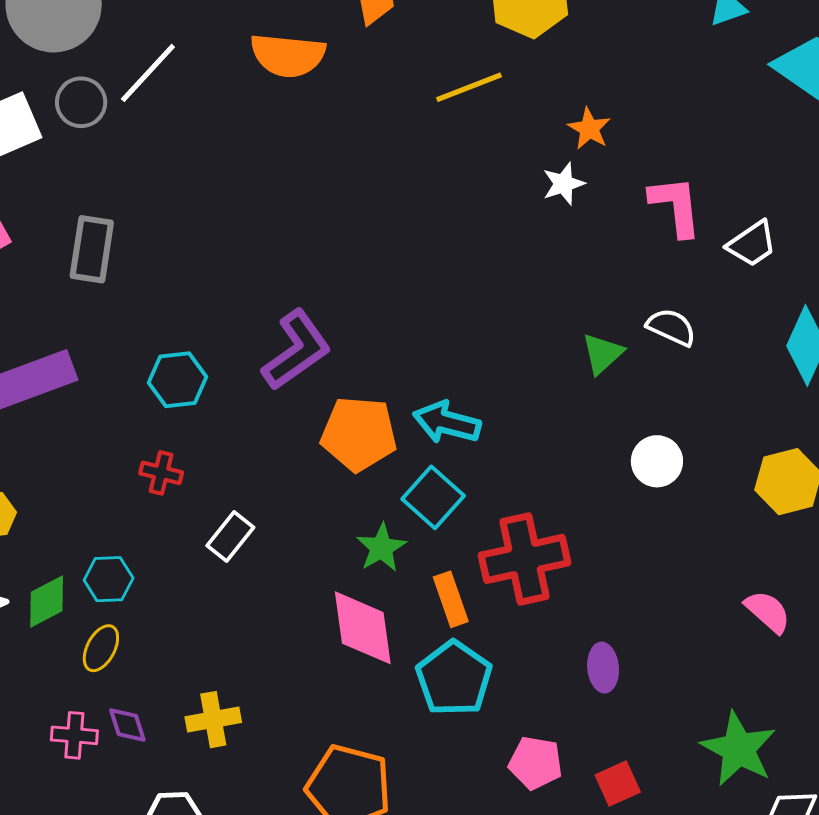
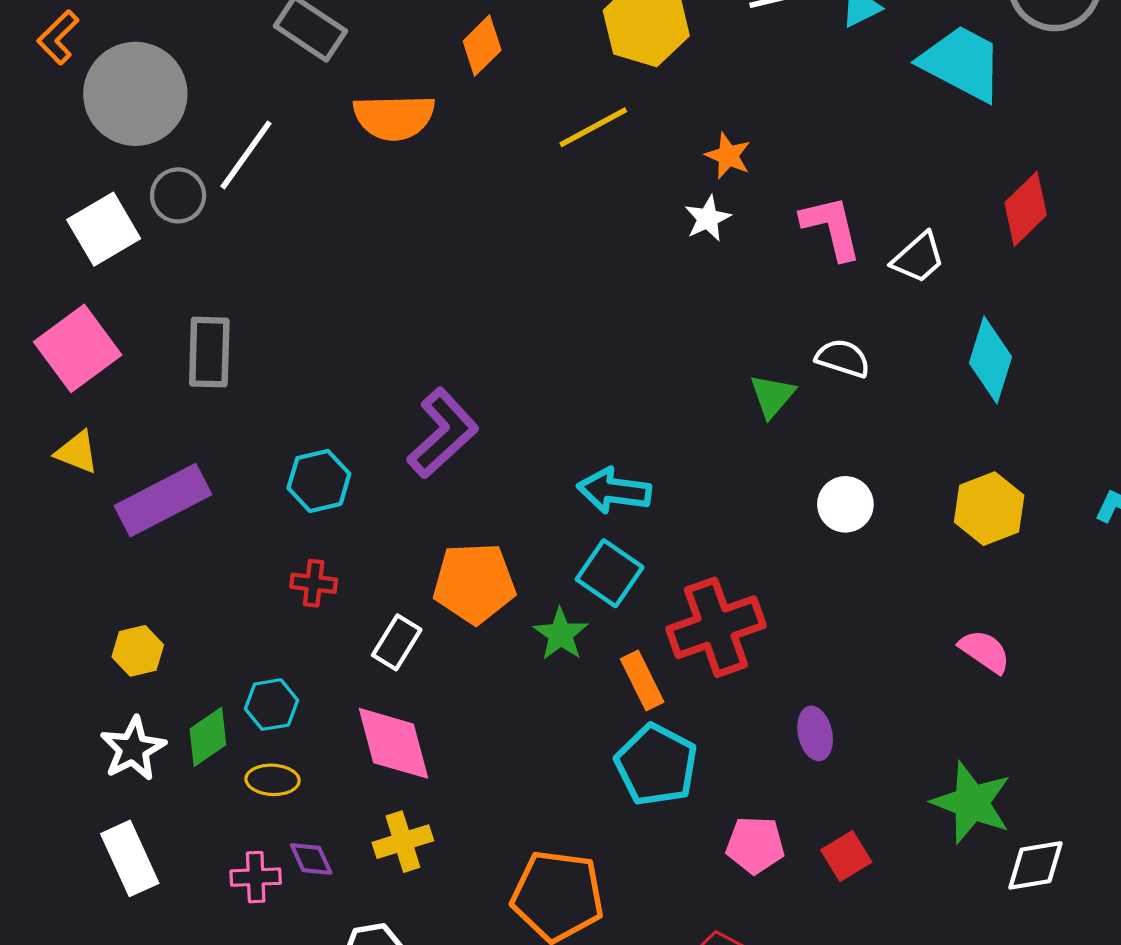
orange pentagon: (359, 434) -> (474, 583), moved
pink diamond: (363, 628) -> (393, 743), moved
yellow ellipse: (101, 648) -> (273, 780), turned 72

